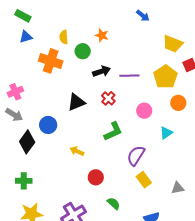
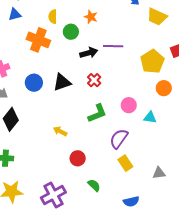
yellow trapezoid: (173, 44) -> (157, 17), moved
purple line: (129, 76) -> (113, 46), moved
pink circle: (144, 111) -> (129, 105), moved
blue circle: (48, 125) -> (34, 83), moved
cyan triangle: (166, 133) -> (150, 117), turned 40

